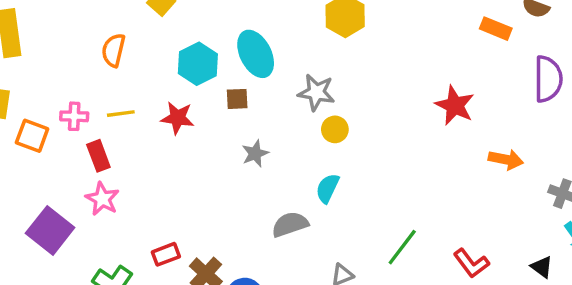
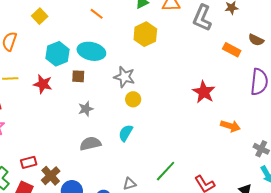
cyan ellipse: (256, 54) -> (91, 51), turned -56
gray semicircle: (290, 224) -> (90, 144), moved

